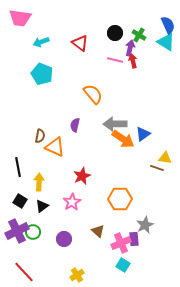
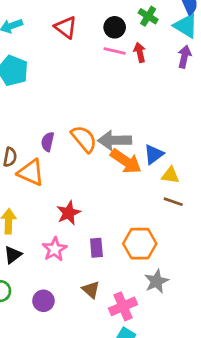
black circle: (115, 33) -> (115, 27), moved
purple arrow: (130, 48) -> (184, 57), moved
orange semicircle: (93, 94) -> (84, 139), moved
purple semicircle: (75, 125) -> (48, 142), moved
yellow triangle: (165, 158) -> (170, 175), moved
orange hexagon: (120, 199) -> (140, 244), moved
purple rectangle: (134, 239) -> (96, 248), moved

